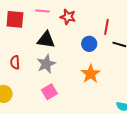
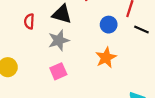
red semicircle: (15, 62) -> (29, 21), moved

